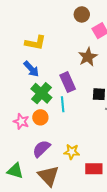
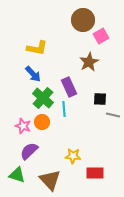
brown circle: (82, 14) -> (83, 20), size x1.5
purple semicircle: (41, 149) -> (29, 151), moved

